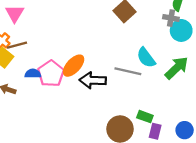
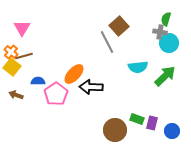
cyan semicircle: (146, 58) -> (138, 67), turned -60
gray line: (128, 71) -> (107, 42), moved, turned 50
pink pentagon: (51, 74) -> (56, 94), moved
purple rectangle: (155, 131) -> (152, 123), moved

